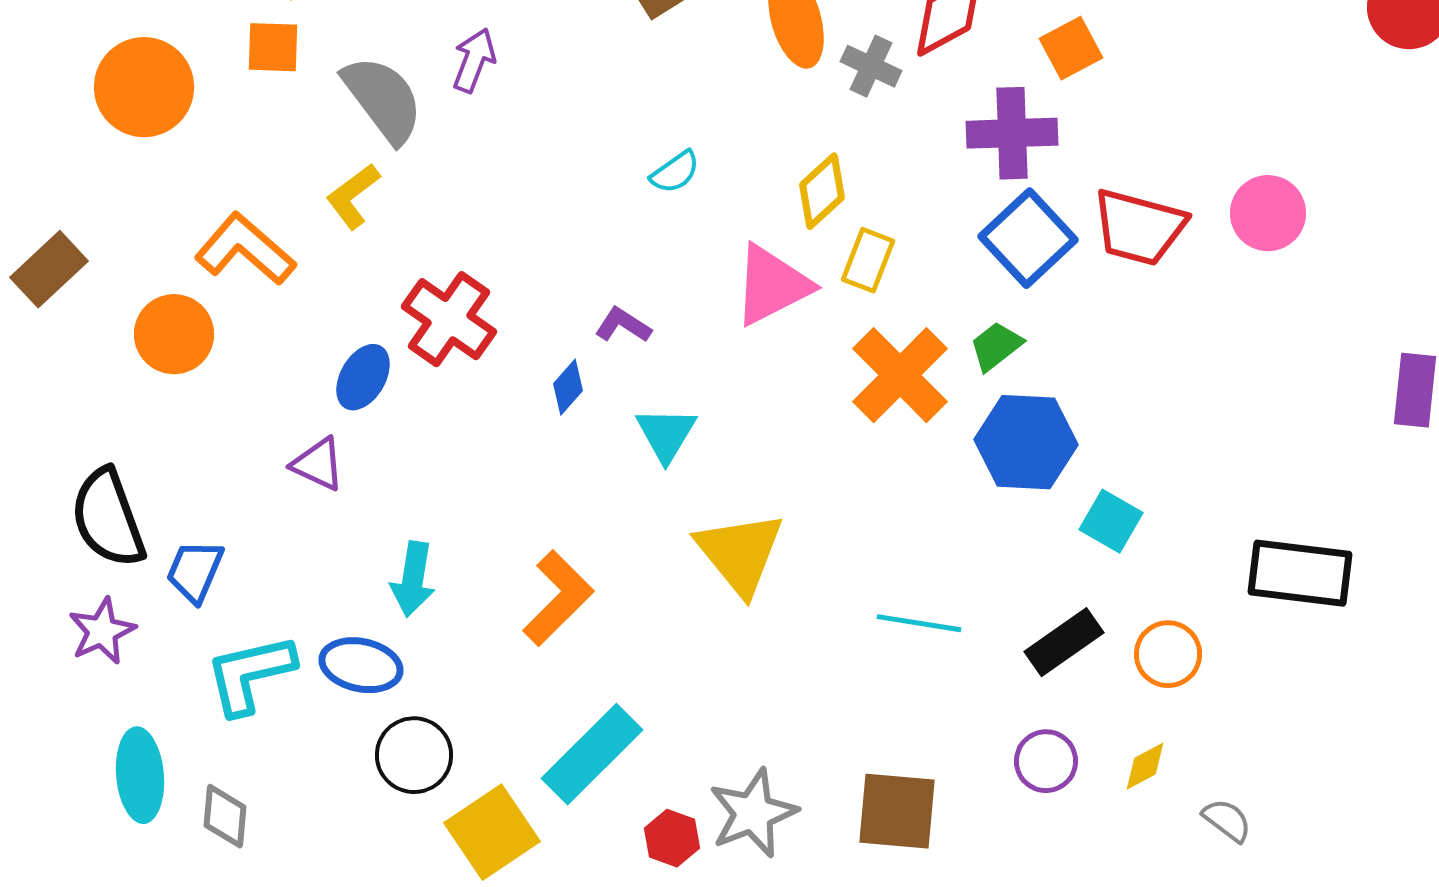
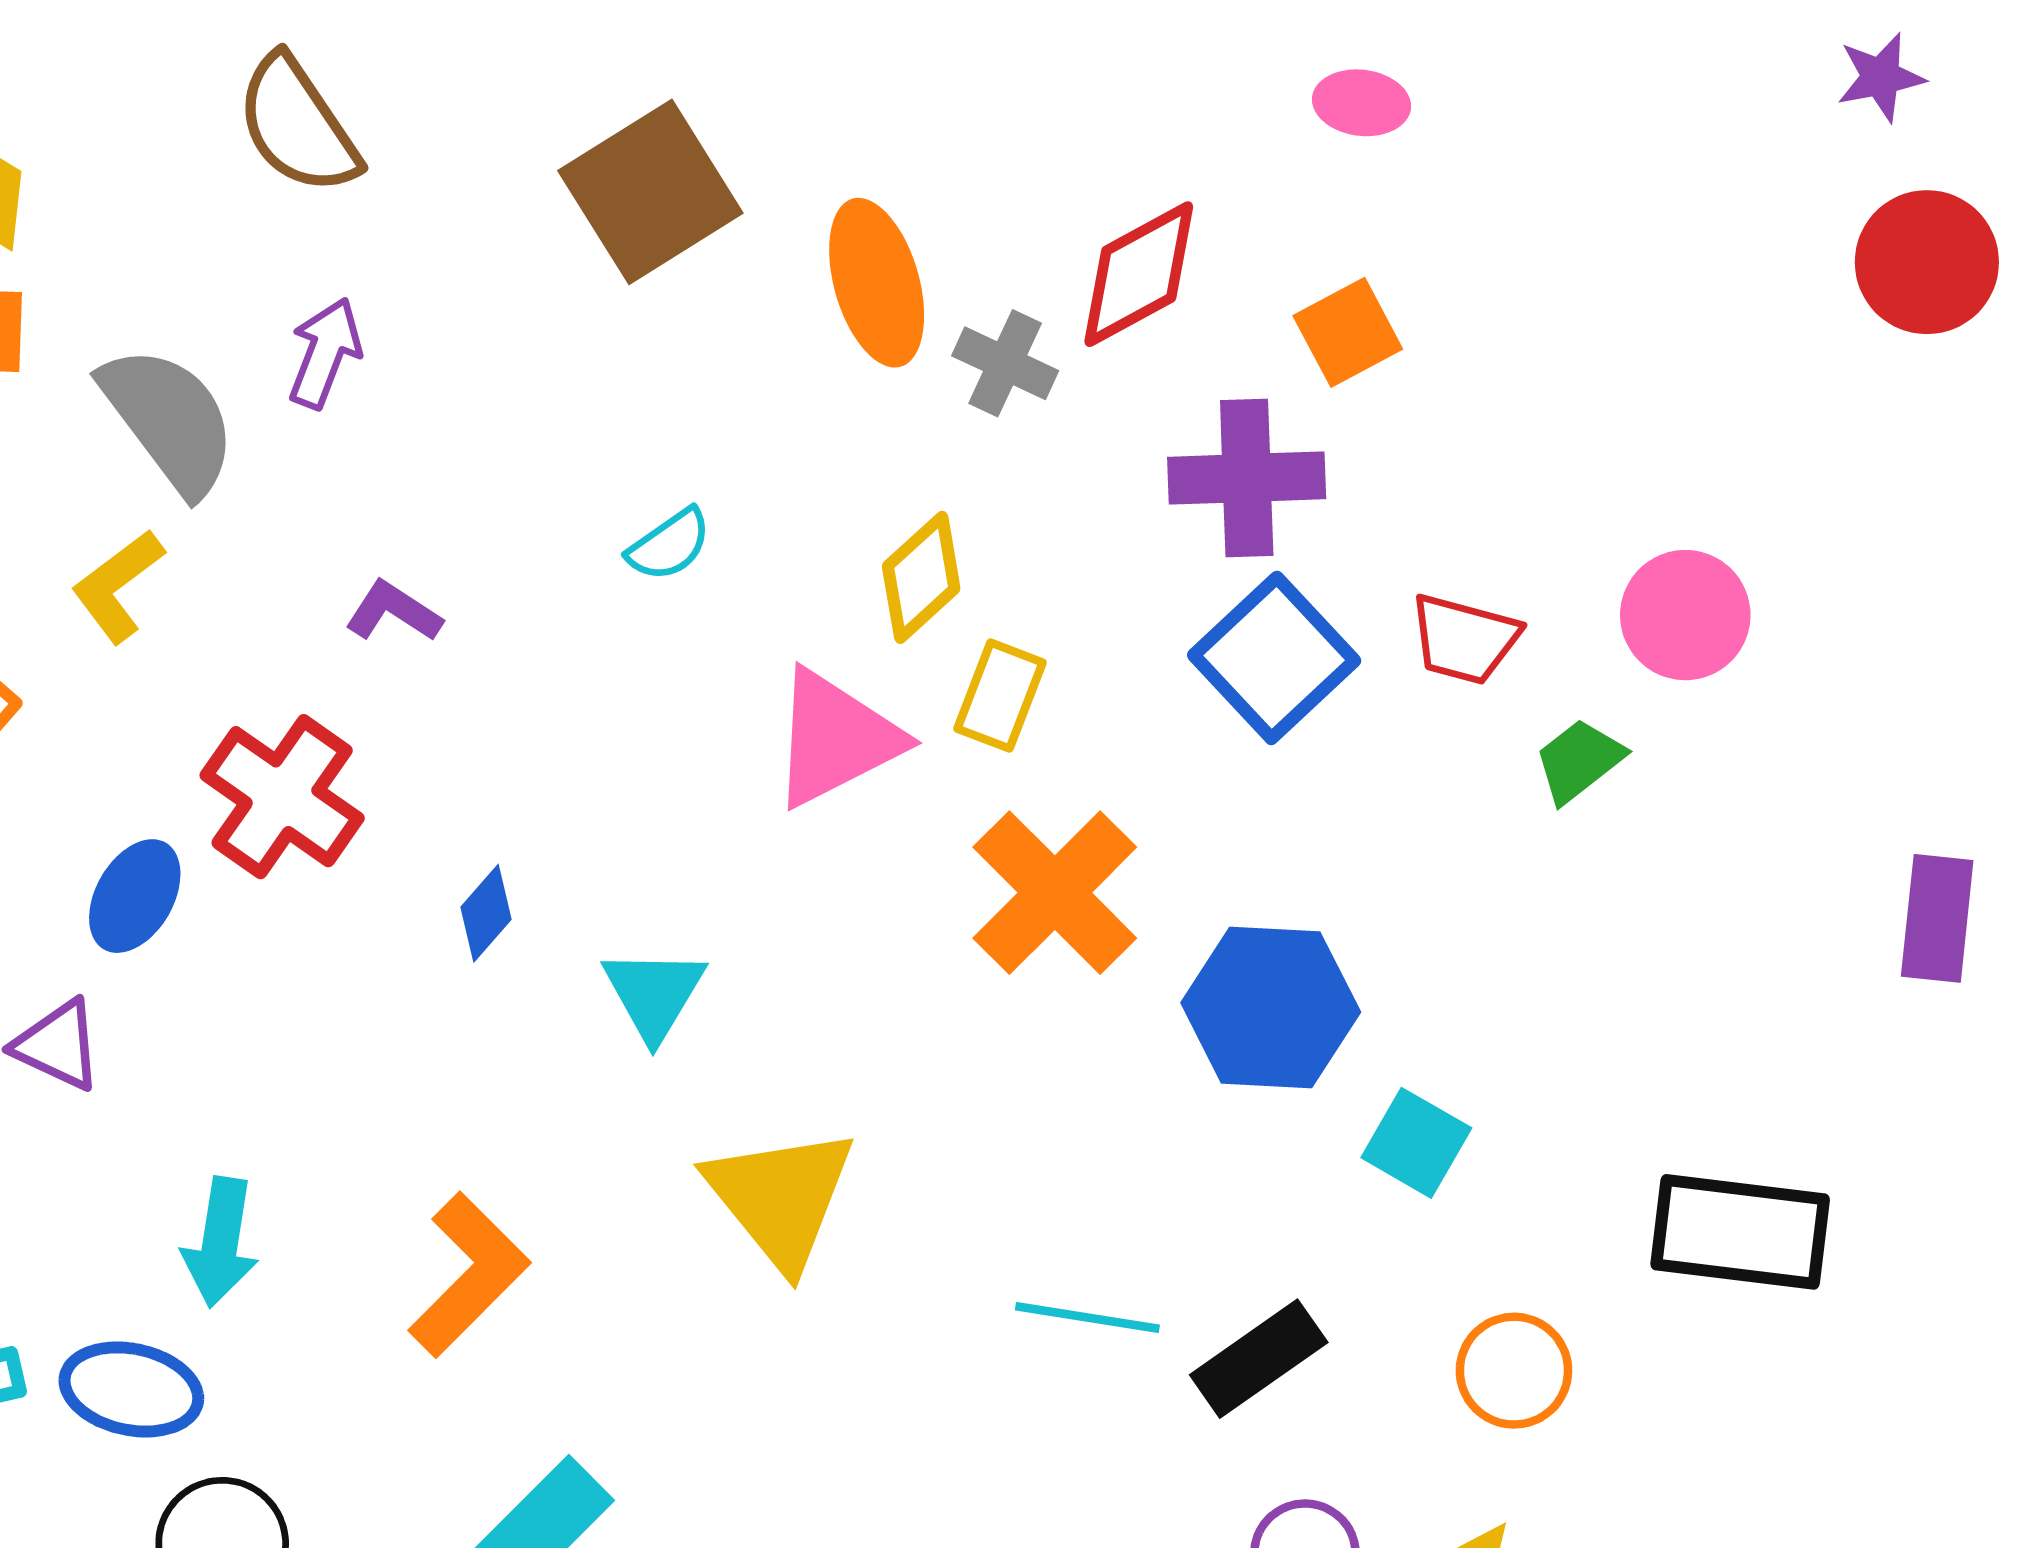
red trapezoid: (1139, 227) -> (1464, 639), size x0.7
purple L-shape: (623, 325) -> (393, 612), moved
green trapezoid: (996, 346) -> (1579, 761), moved
black rectangle: (1064, 642) -> (1259, 1359), moved

